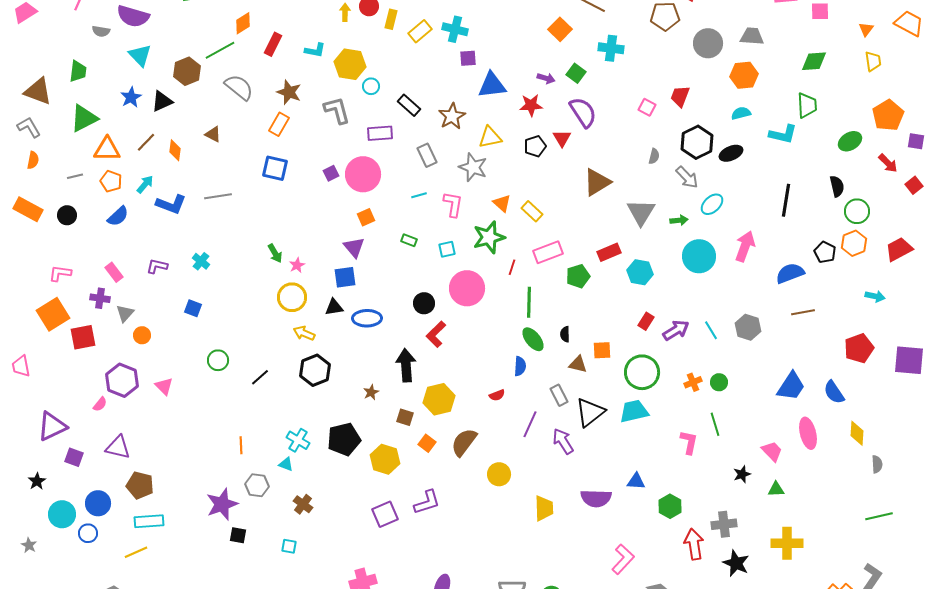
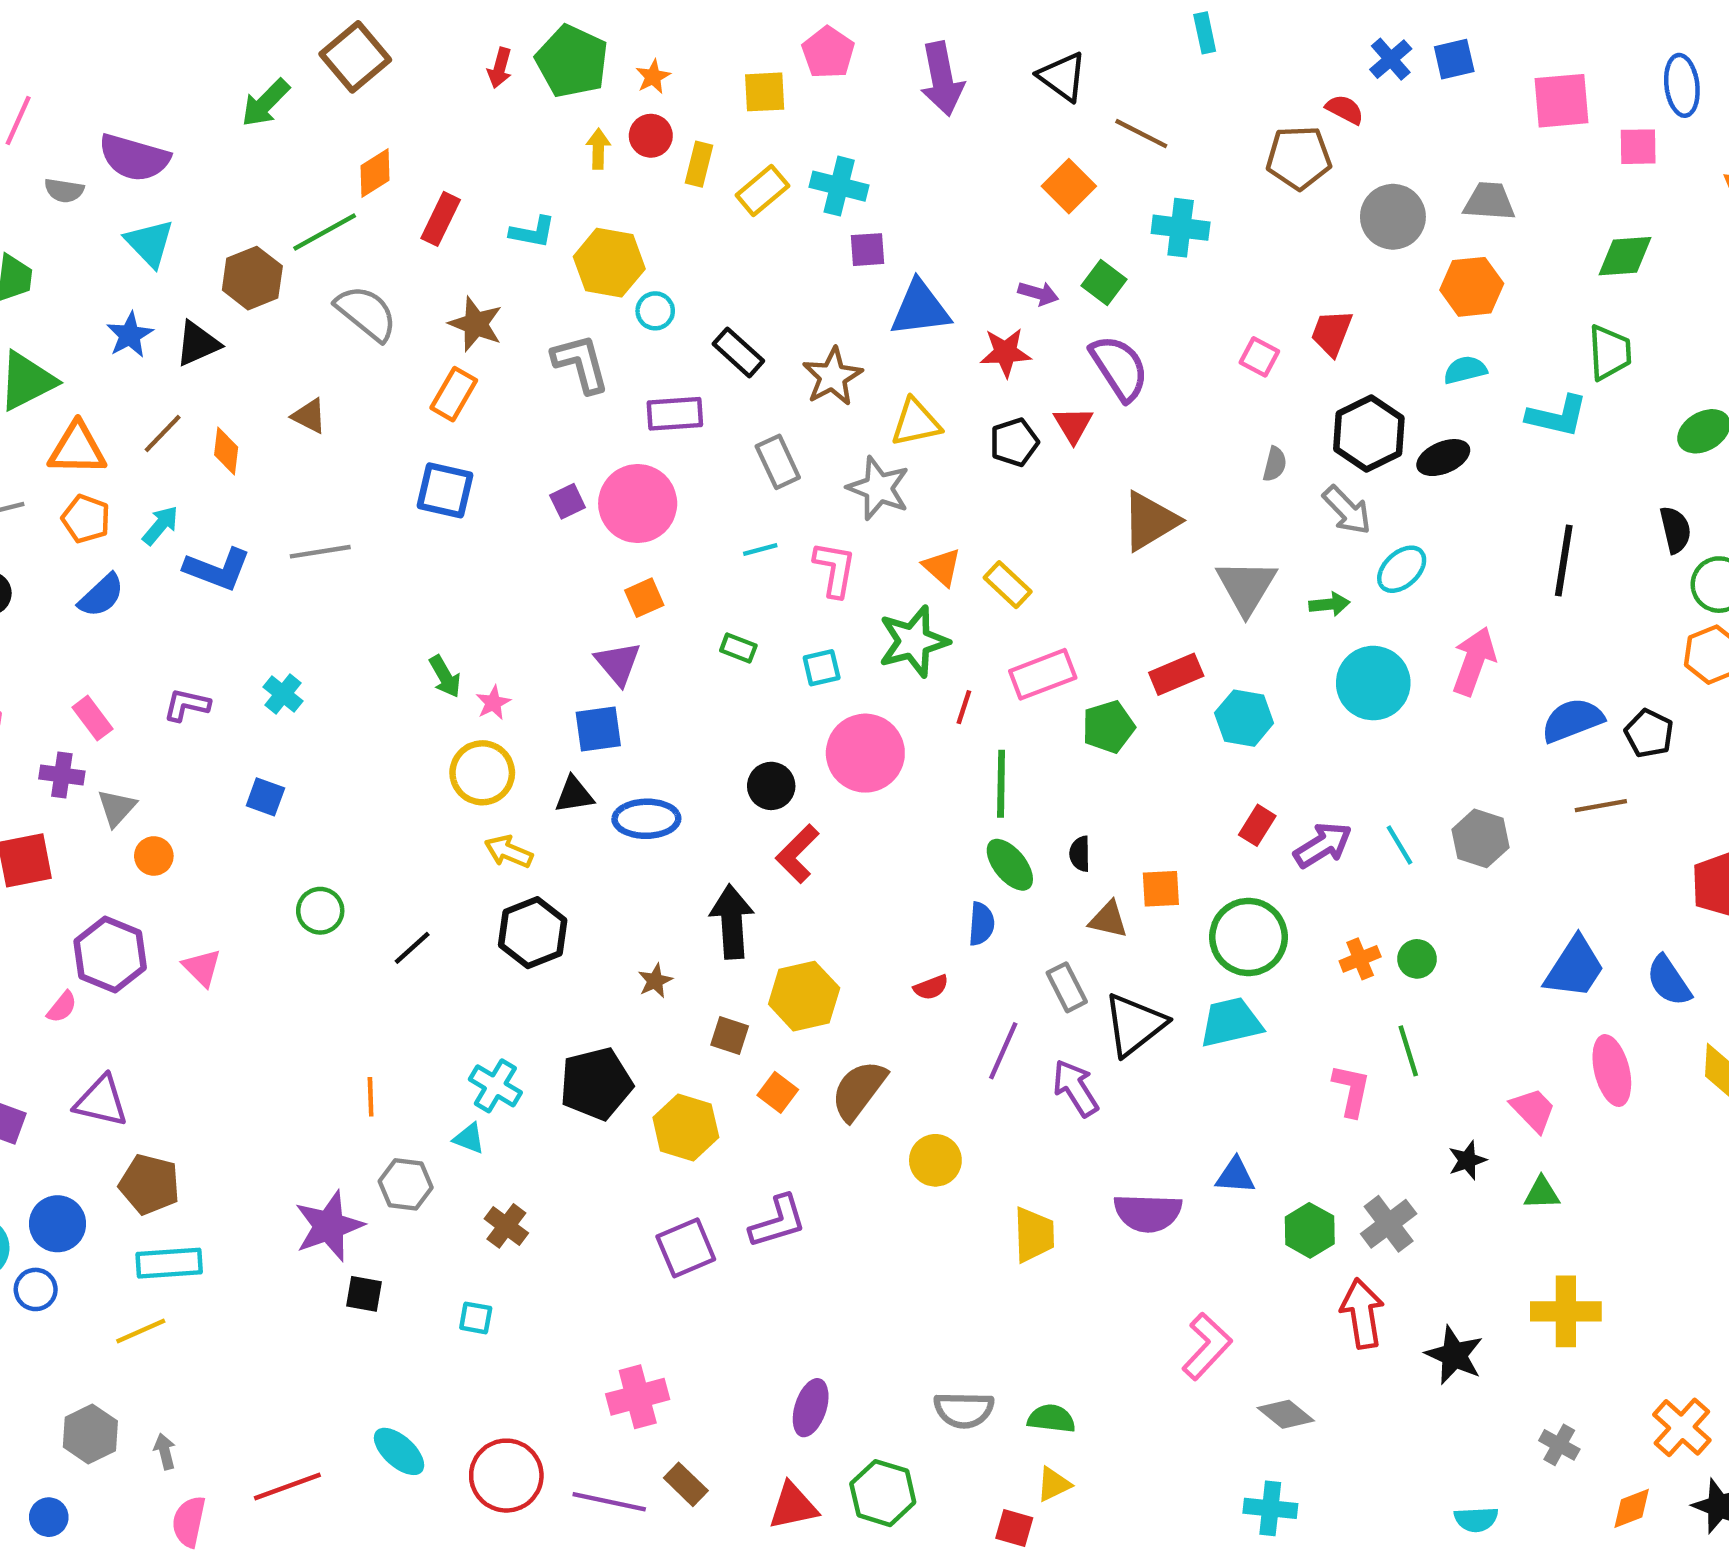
black pentagon: (825, 252) -> (1649, 733), moved
gray cross: (724, 524) -> (1389, 1224), moved, turned -30

